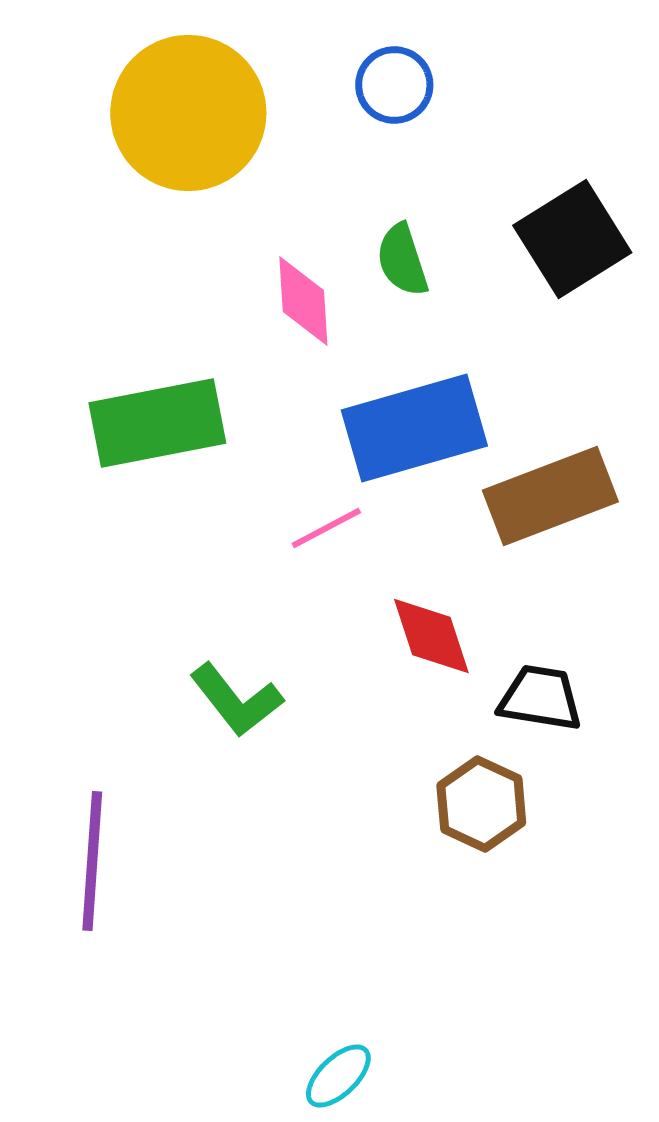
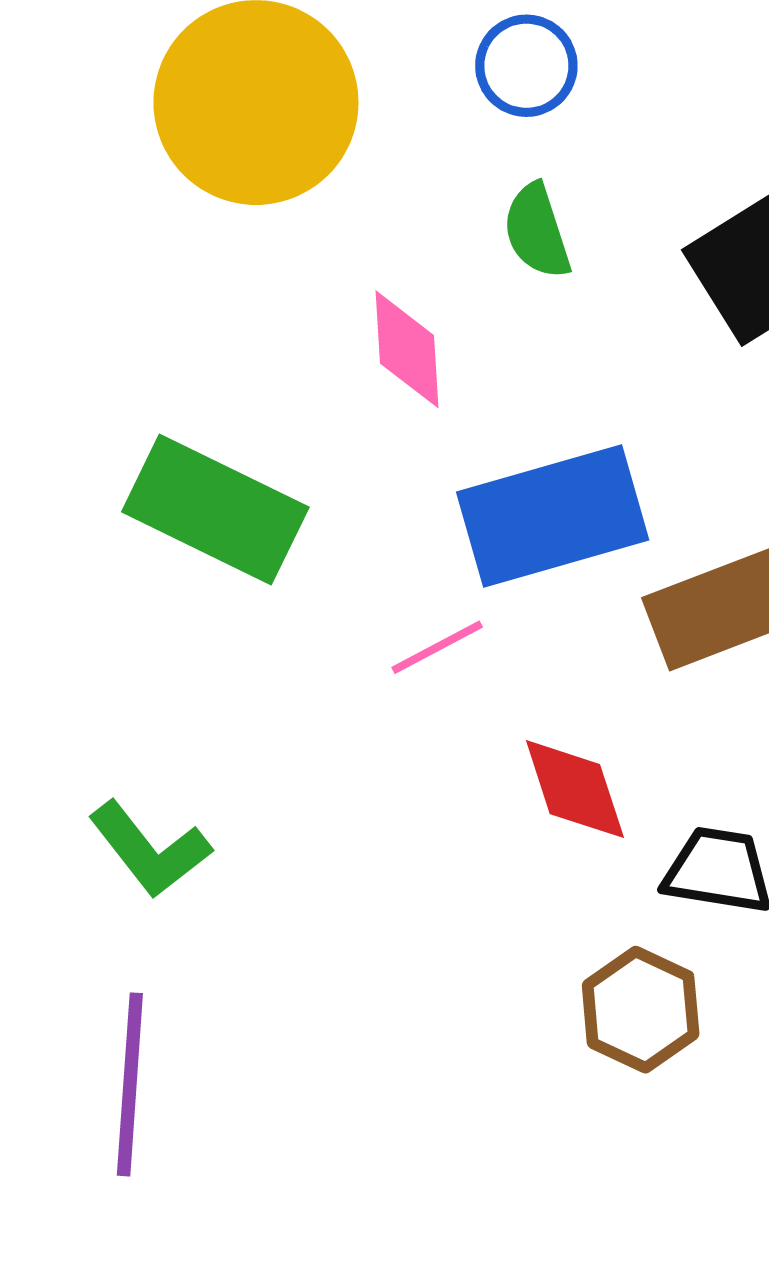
green semicircle: (402, 260) -> (537, 231), moved
green rectangle: (157, 423) -> (215, 509), turned 37
green L-shape: (236, 700) -> (150, 849), moved

